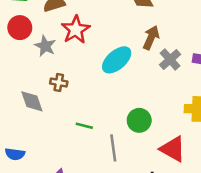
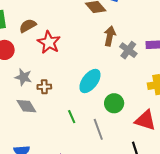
gray star: (45, 46) -> (23, 77), moved
cyan ellipse: (117, 60) -> (90, 81), moved
green line: (84, 126) -> (72, 117), turned 64

